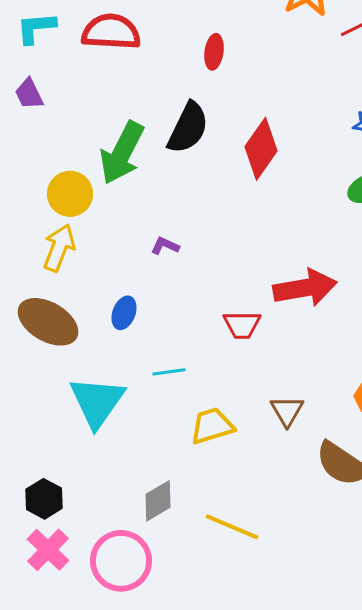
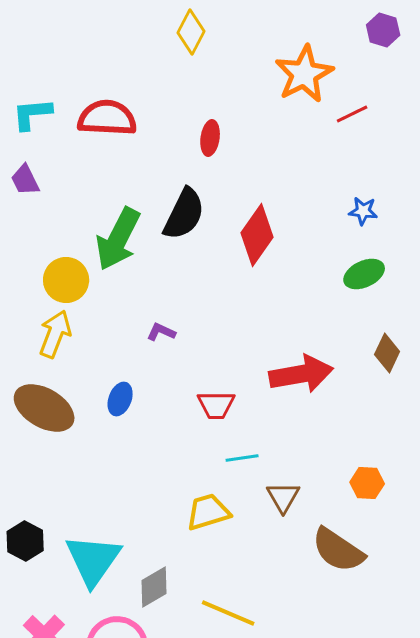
red trapezoid: (242, 325) -> (216, 405), moved
cyan line: (169, 372) -> (242, 458), moved
cyan triangle: (97, 402) -> (93, 560), moved
black hexagon: (44, 499) -> (25, 541), moved

